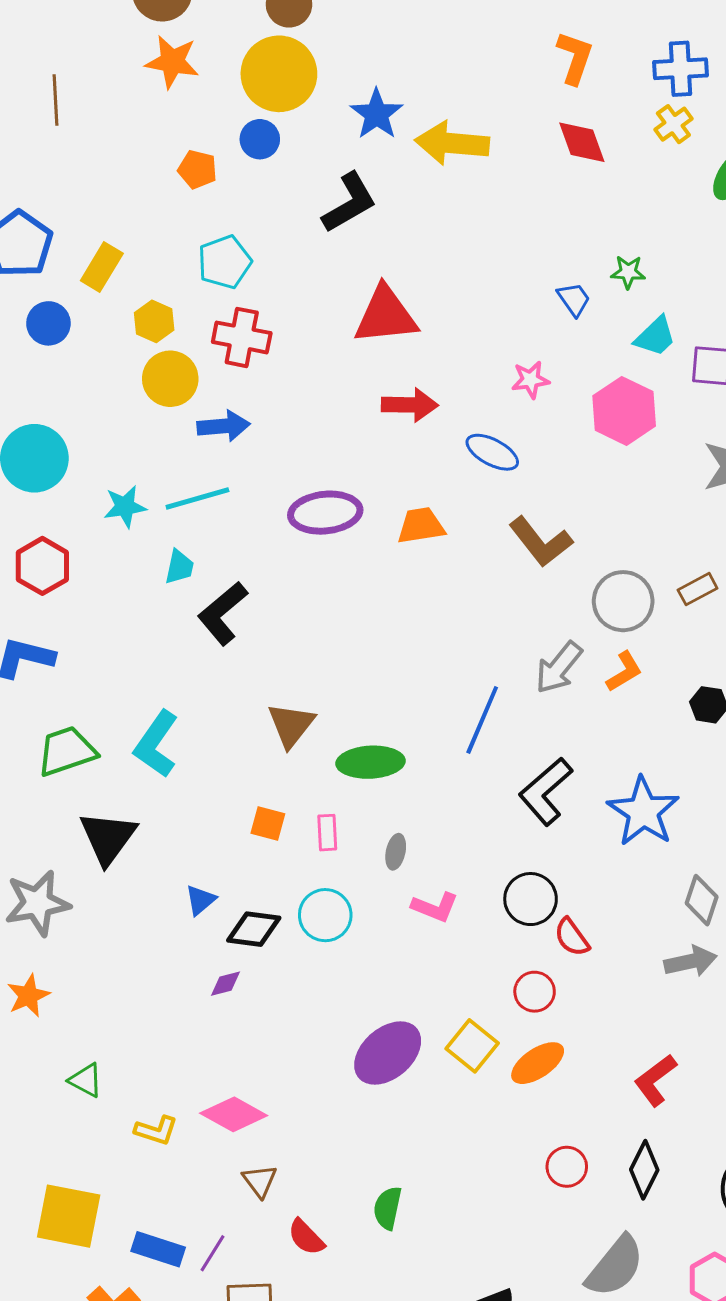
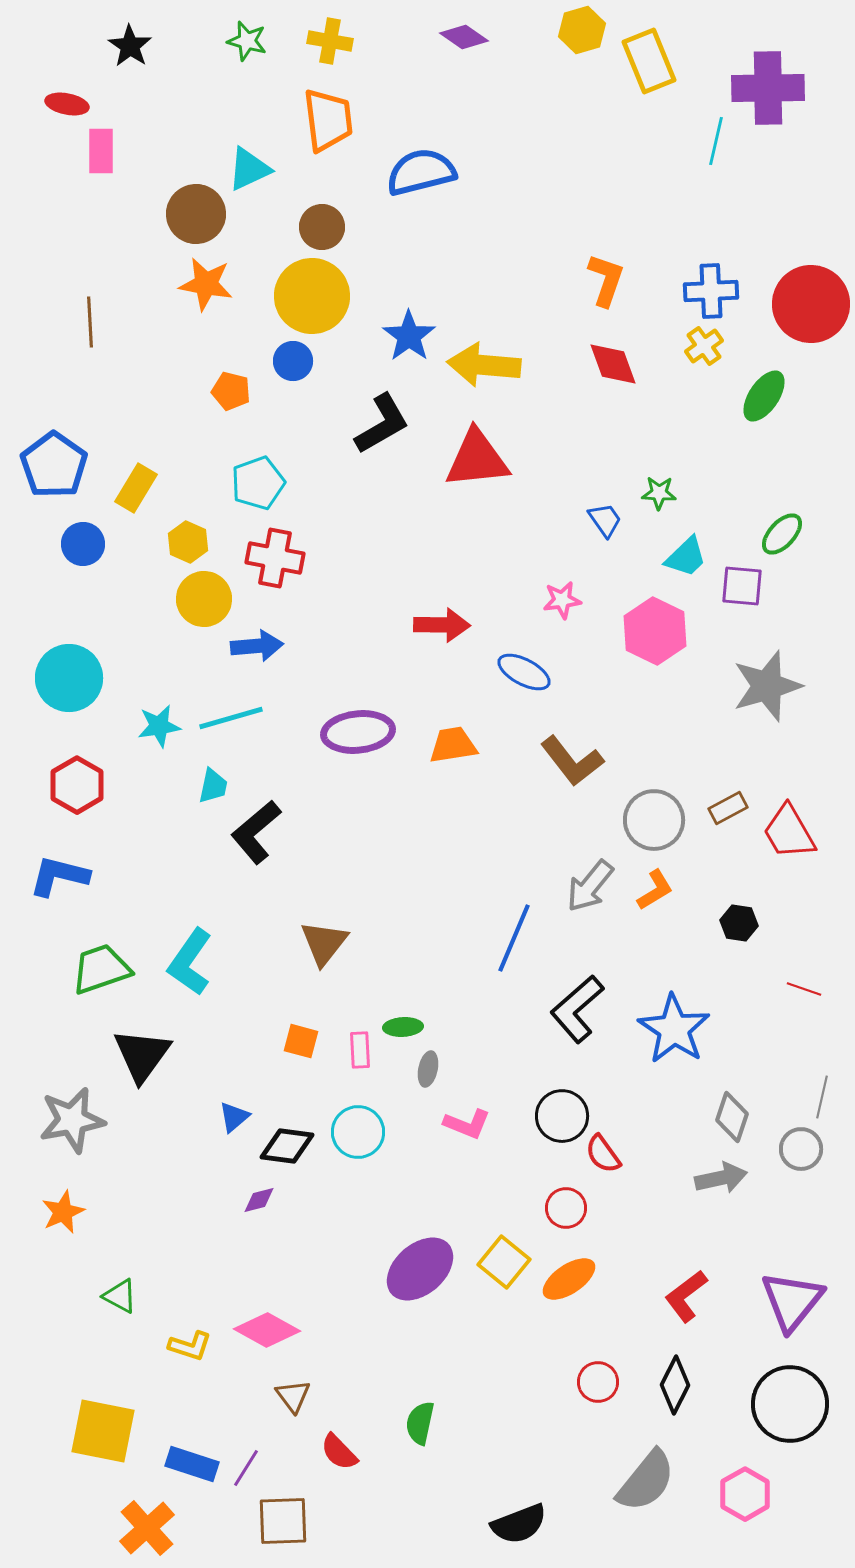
red triangle: (386, 315) -> (477, 459), moved
green ellipse: (371, 762) -> (403, 1027), moved, size x0.6

